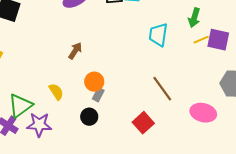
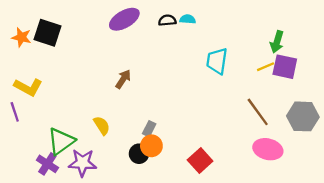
green arrow: (194, 18) -> (277, 42), moved
orange circle: (94, 82) -> (151, 146), moved
brown line: (162, 89) -> (258, 112), moved

